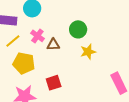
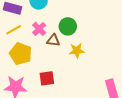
green circle: (78, 29) -> (68, 26), moved
yellow star: (88, 52) -> (77, 51), moved

